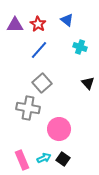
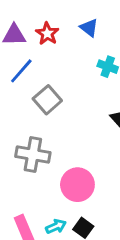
blue line: (39, 50) -> (21, 71), moved
gray square: (42, 83) -> (47, 100), moved

